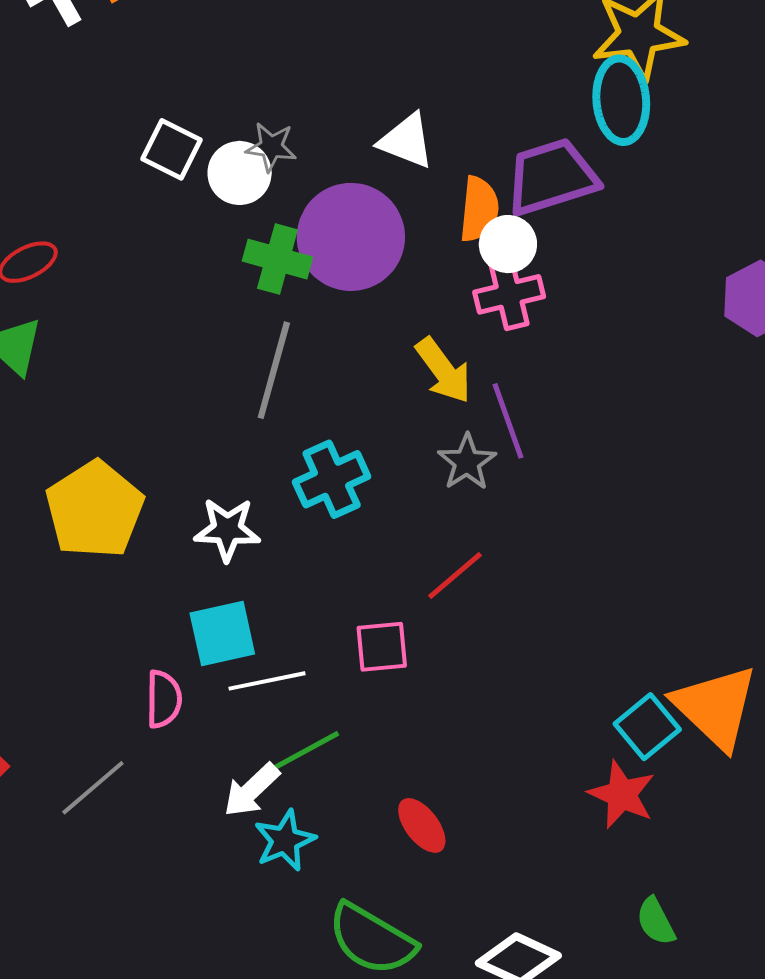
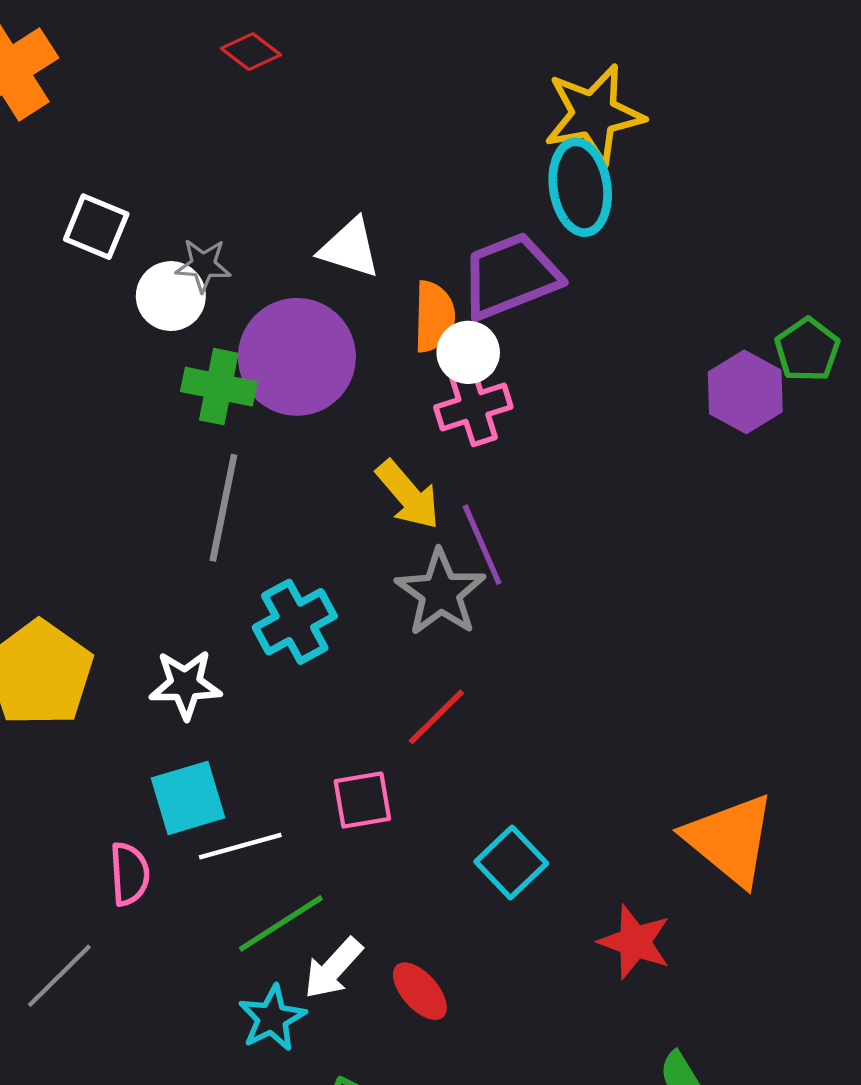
white square: (171, 149) -> (96, 227), moved
gray star: (467, 462) -> (441, 593), size x1.4
cyan square: (647, 727) -> (511, 863), moved
white arrow: (251, 790) -> (333, 968), moved

